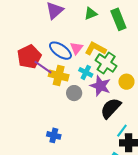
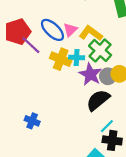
cyan cross: (86, 72) -> (77, 57), turned -32
yellow cross: (59, 76) -> (61, 59), moved
gray circle: (74, 93) -> (108, 76), moved

